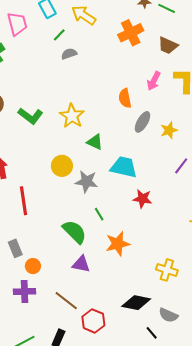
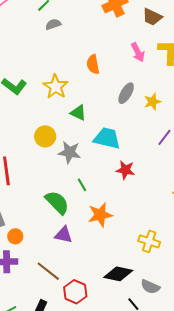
pink arrow: (154, 81) -> (138, 52), turned -54
orange semicircle: (125, 98) -> (93, 64), moved

